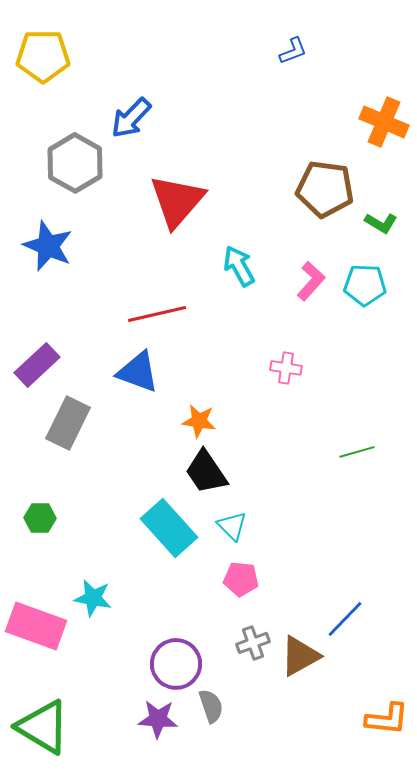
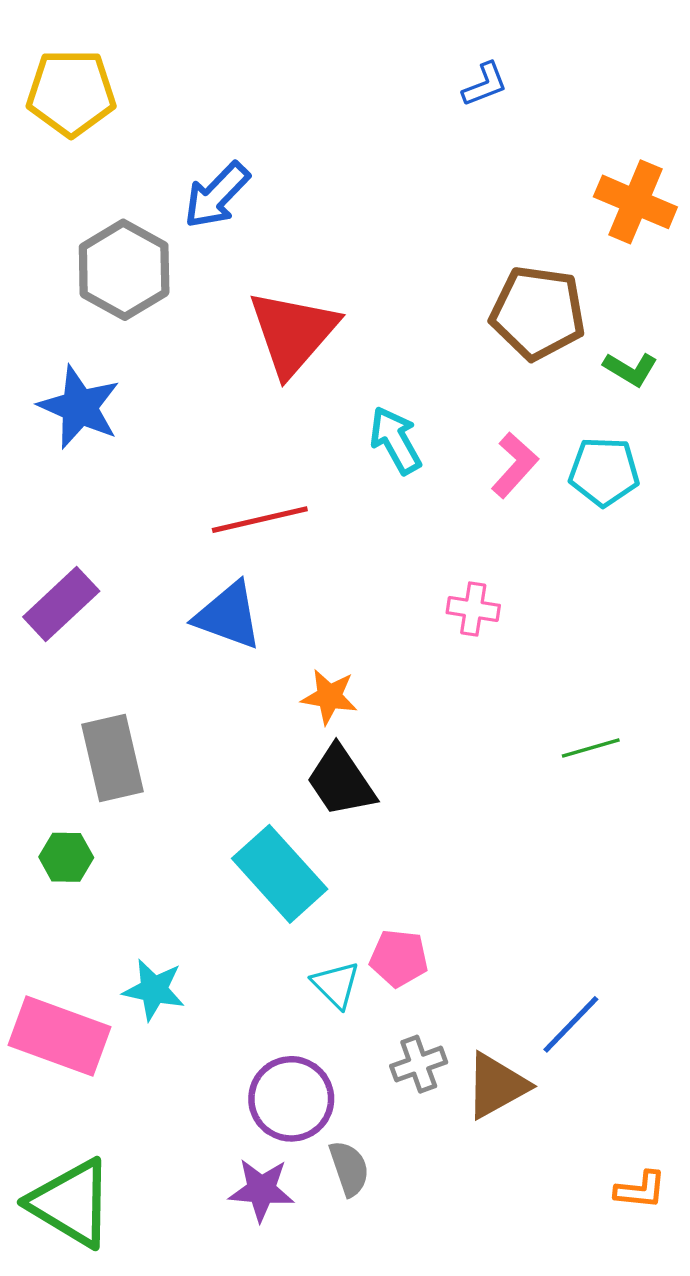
gray rectangle: (68, 423) -> (112, 758), moved, turned -39
cyan triangle: (232, 526) -> (336, 985), moved
orange L-shape: (387, 719) -> (640, 1190), size x0.7

